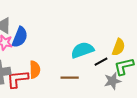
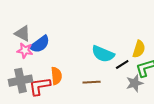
blue semicircle: (20, 37) -> (40, 44), turned 35
cyan semicircle: (82, 50) -> (103, 54), turned -135

